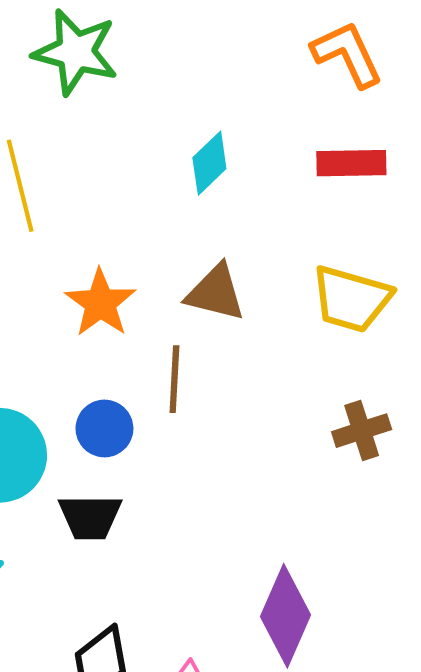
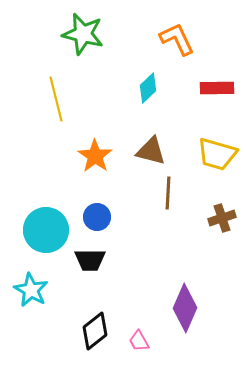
orange L-shape: (347, 54) -> (177, 39), moved
brown line: (174, 379) -> (168, 193), moved

